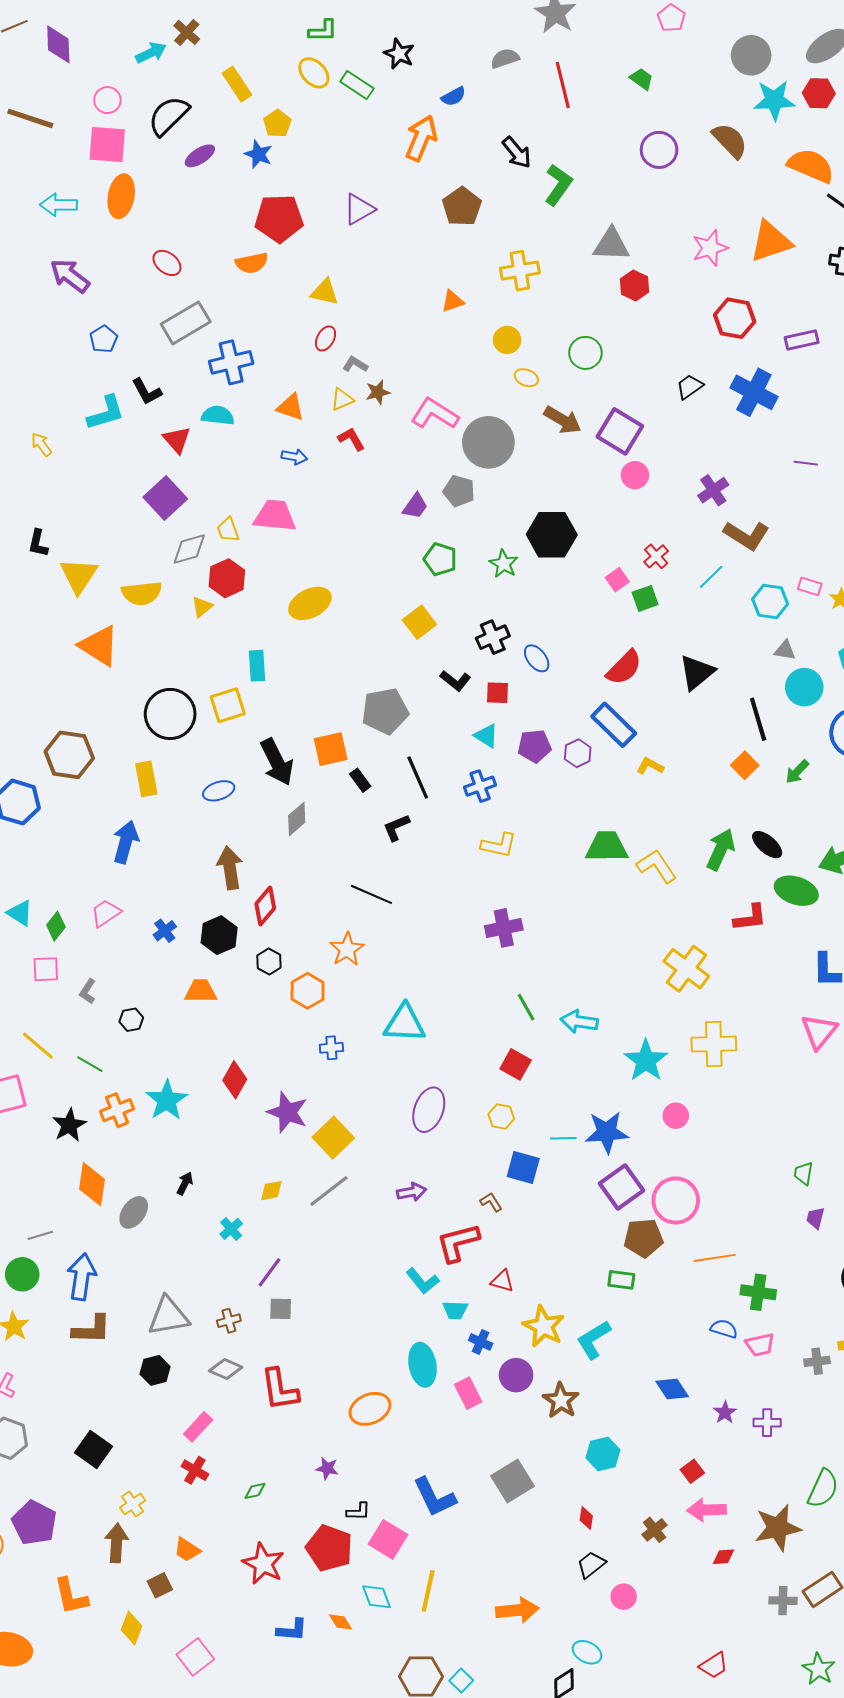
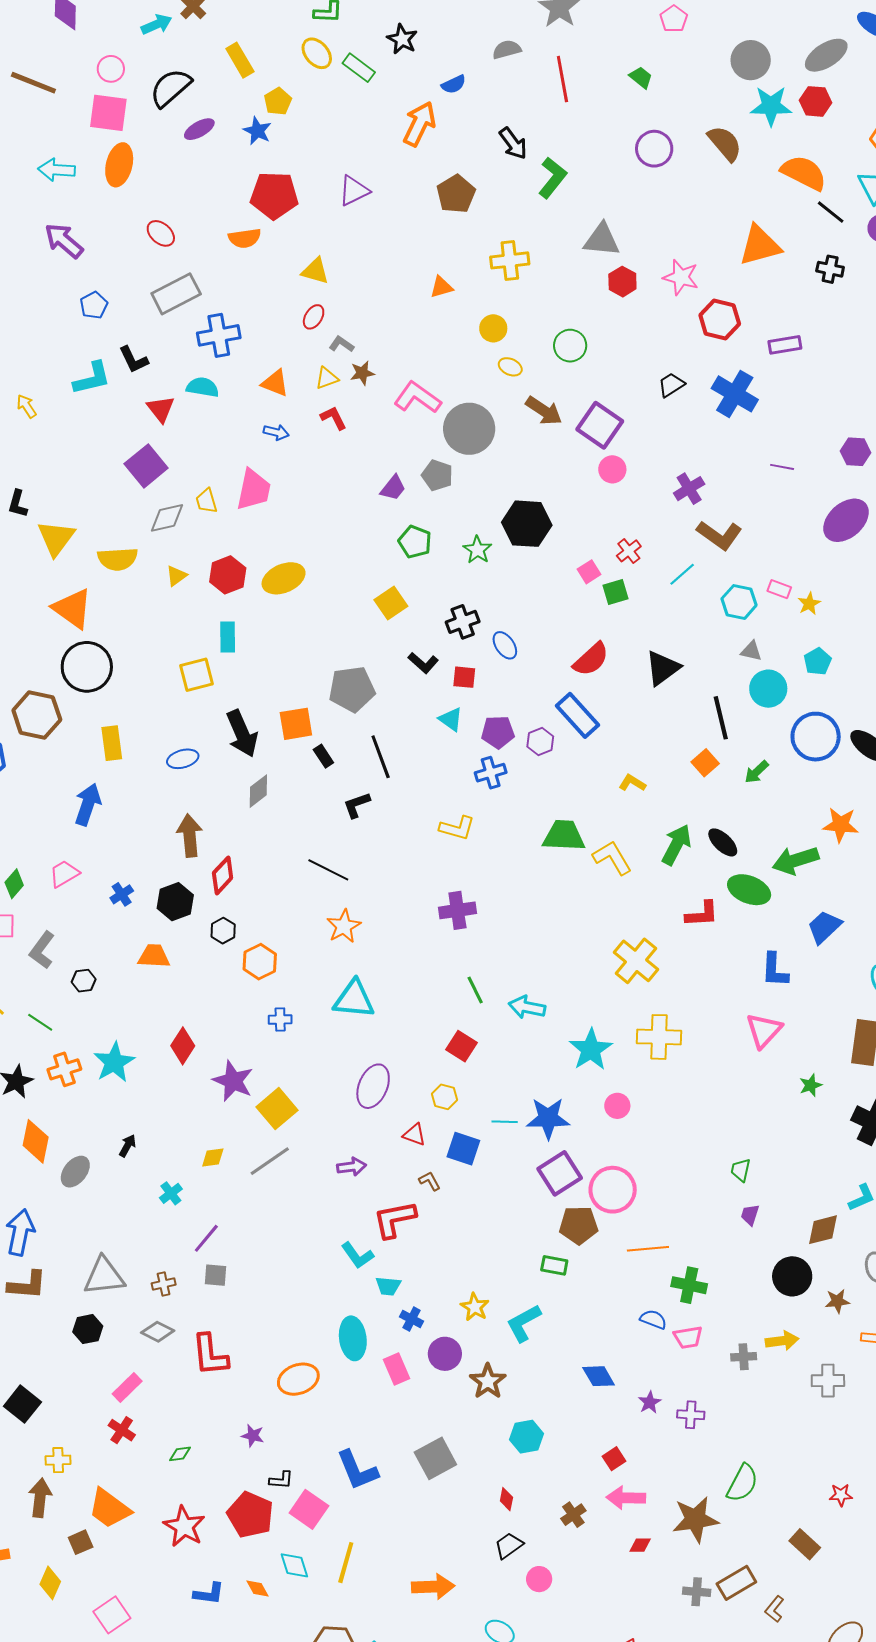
pink star: (710, 248) -> (681, 277), moved, turned 30
pink trapezoid: (275, 516) -> (254, 490), turned 93
red hexagon: (227, 578) -> (228, 575), moved
black circle: (170, 714) -> (87, 667), moved
yellow L-shape: (650, 766) -> (632, 783), moved
blue cross: (480, 786) -> (491, 773), moved
orange star: (347, 949) -> (344, 926), moved
gray L-shape: (88, 991) -> (42, 950), size x1.5
red triangle: (502, 1281) -> (414, 1135), moved
yellow star: (544, 1326) -> (475, 1307), size x0.7
yellow cross: (133, 1504) -> (58, 1460), turned 30
orange trapezoid: (187, 1550) -> (109, 1508), size x1.6

